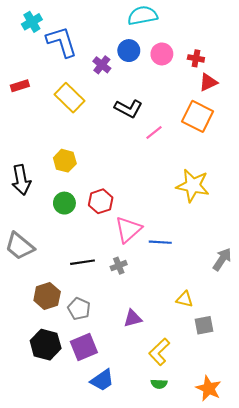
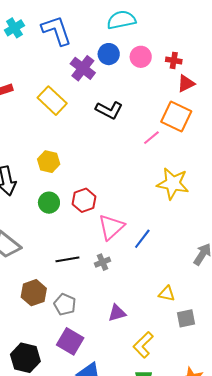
blue L-shape: (62, 42) -> (56, 31), moved
purple cross: (102, 65) -> (83, 68), size x1.4
pink line: (154, 133) -> (151, 138), moved
blue line: (160, 242) -> (142, 239), turned -55
black hexagon: (46, 345) -> (25, 358), moved
purple square: (84, 347) -> (70, 341), turned -36

